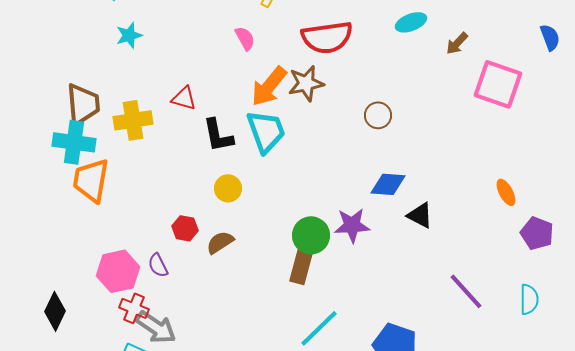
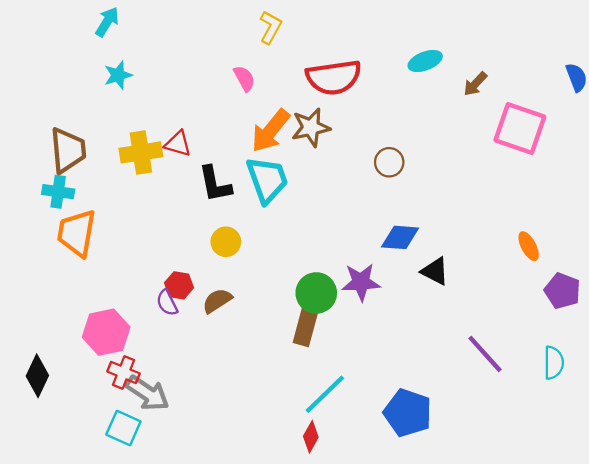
yellow cross: (133, 120) -> (141, 152), moved
cyan cross: (74, 142) -> (58, 192), size x0.7
purple semicircle: (158, 265) -> (167, 303), moved

